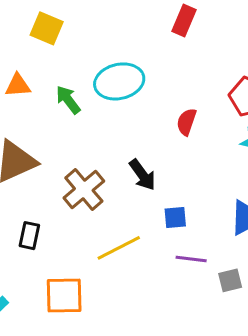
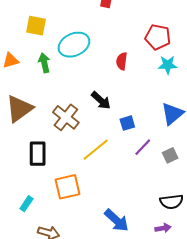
yellow square: (47, 28) -> (36, 26), moved
green arrow: (68, 100) -> (44, 63), turned 36
black rectangle: (29, 236) -> (38, 154), size x1.4
purple line: (191, 259) -> (143, 147), turned -42

